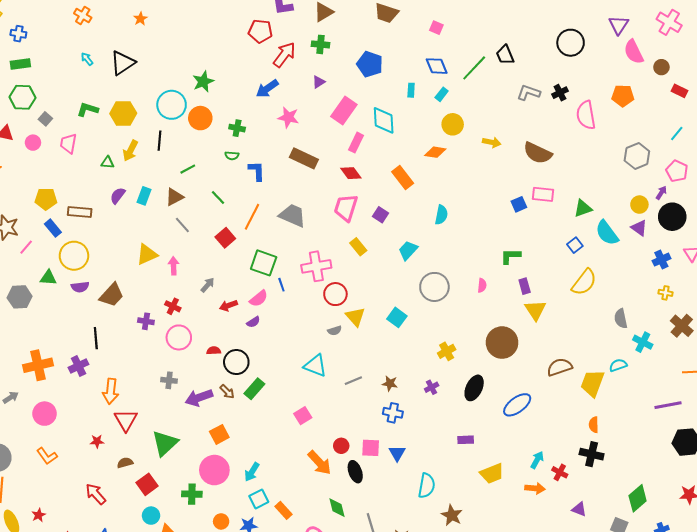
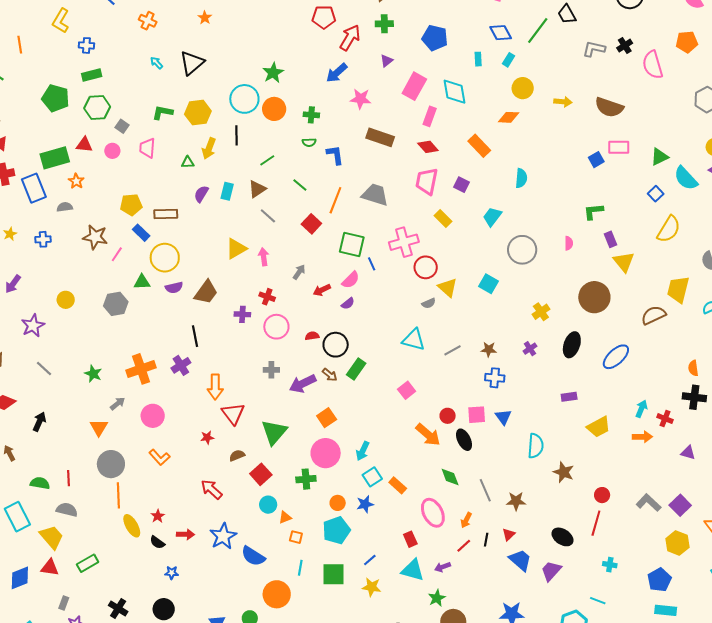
yellow trapezoid: (592, 383) -> (678, 289), moved

